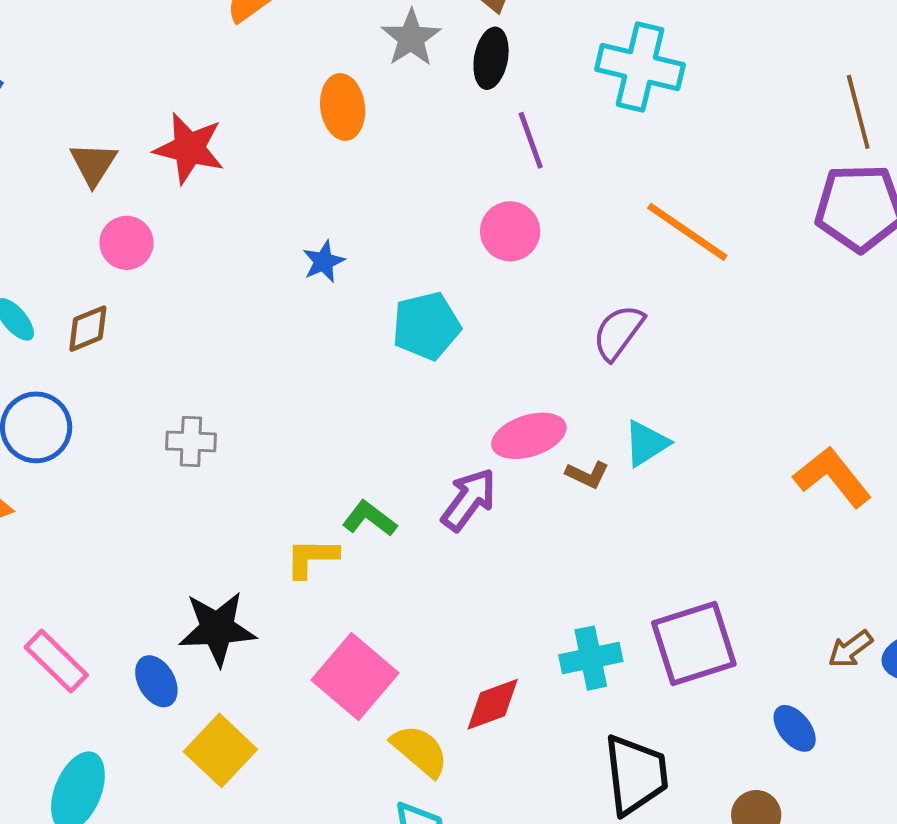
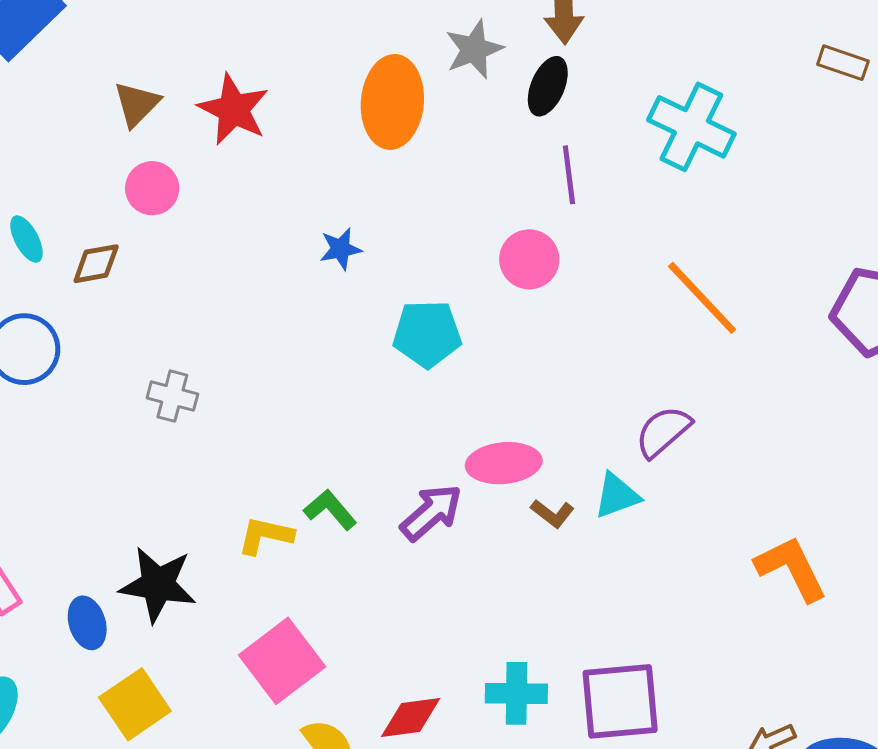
orange ellipse: (343, 107) -> (392, 102), size x1.4
purple semicircle: (618, 332) -> (663, 432), moved

